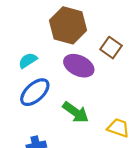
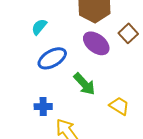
cyan semicircle: (28, 60) -> (39, 27), moved, turned -30

